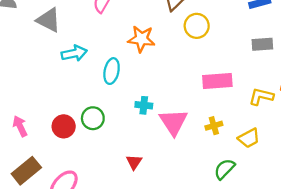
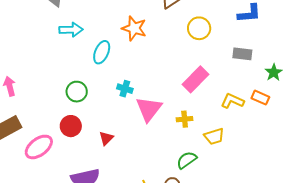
yellow circle: (197, 26) -> (199, 28), moved
pink rectangle: (217, 81) -> (195, 79), turned -52
red circle: (64, 126) -> (71, 126), moved

